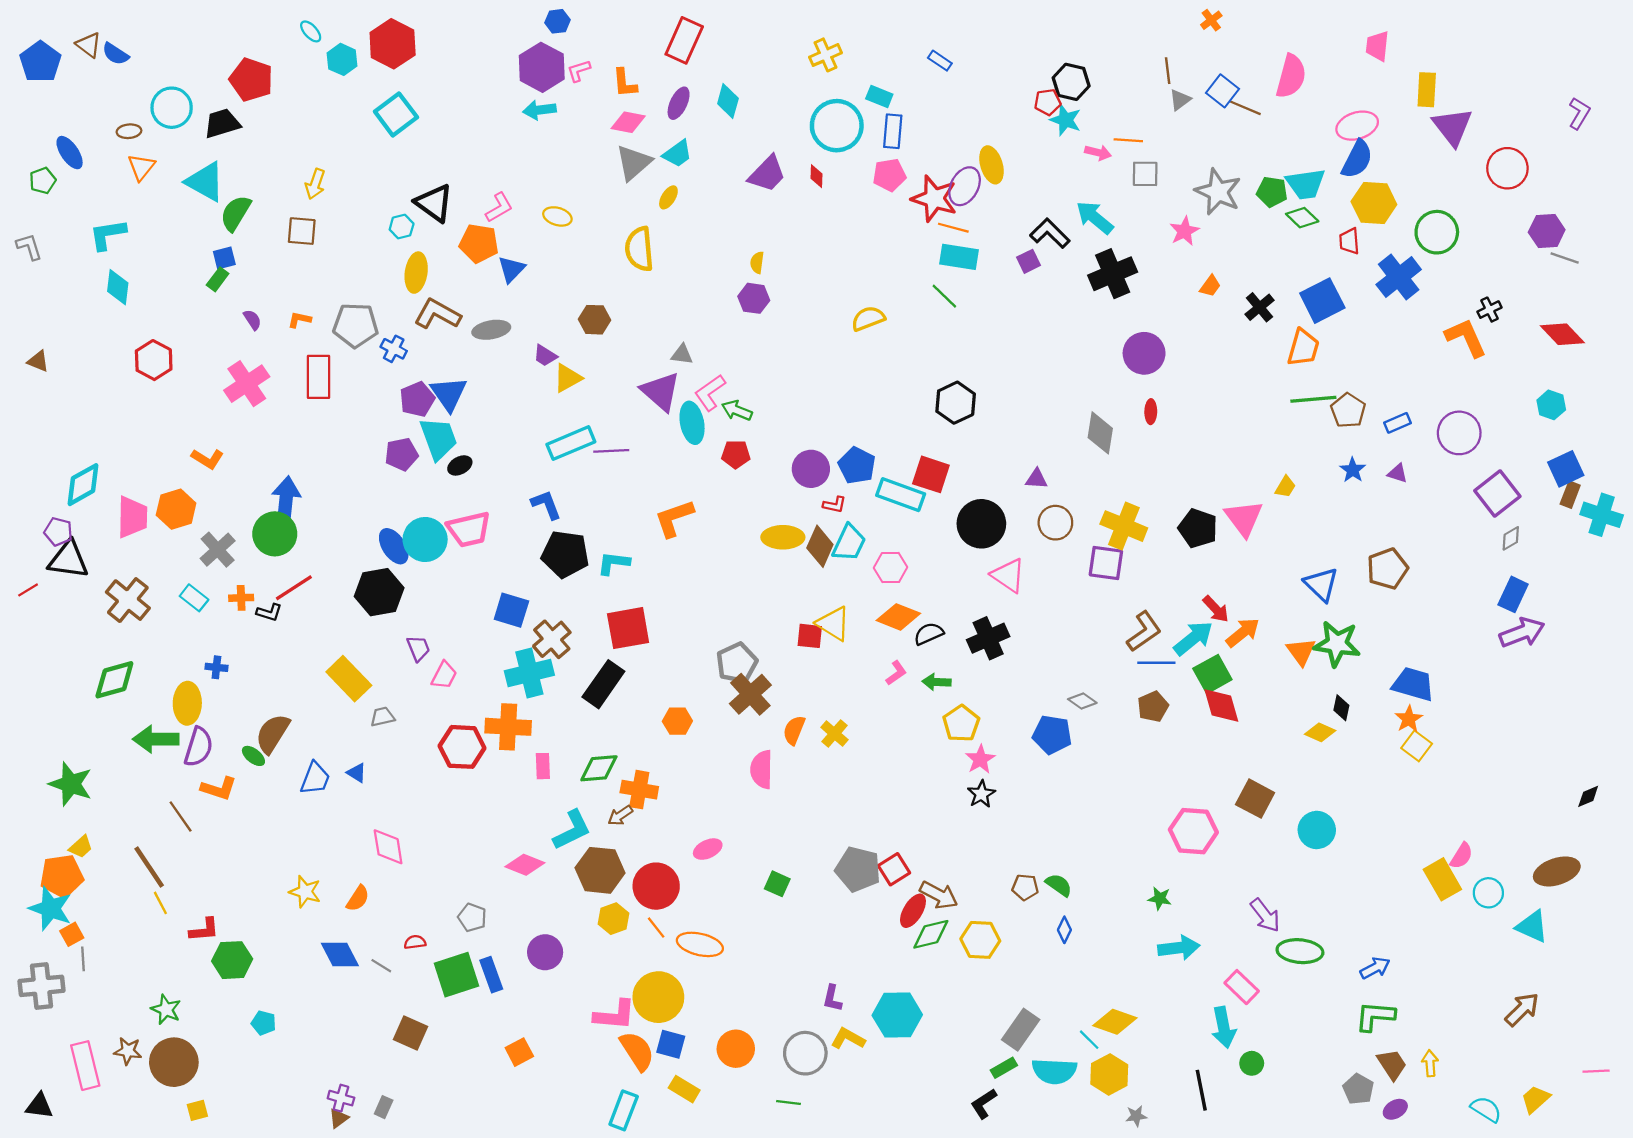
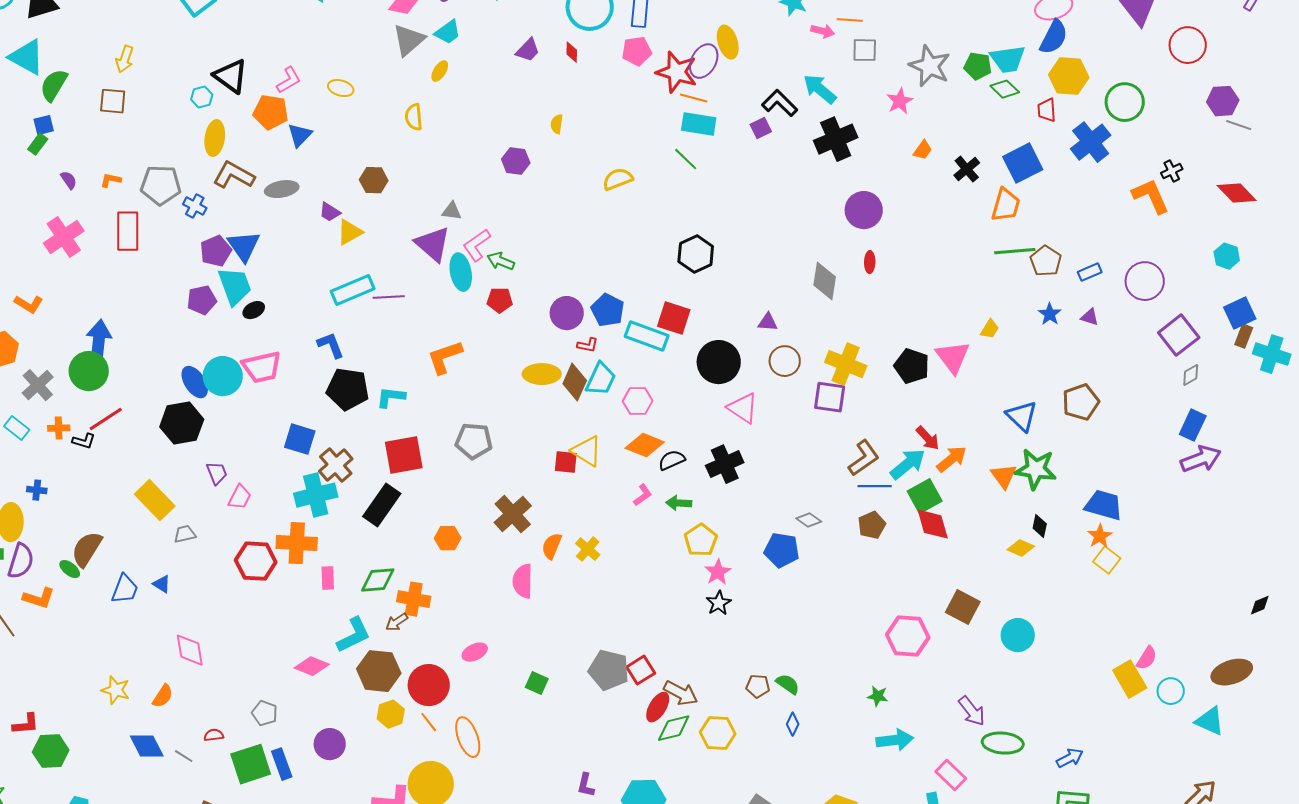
purple trapezoid: (767, 174) -> (528, 50), size x0.7
yellow semicircle: (639, 249) -> (414, 117), size x0.7
yellow semicircle: (757, 262) -> (557, 124), moved
gray pentagon: (737, 663) -> (474, 441), moved, turned 30
orange ellipse: (700, 944) -> (468, 737), turned 57

